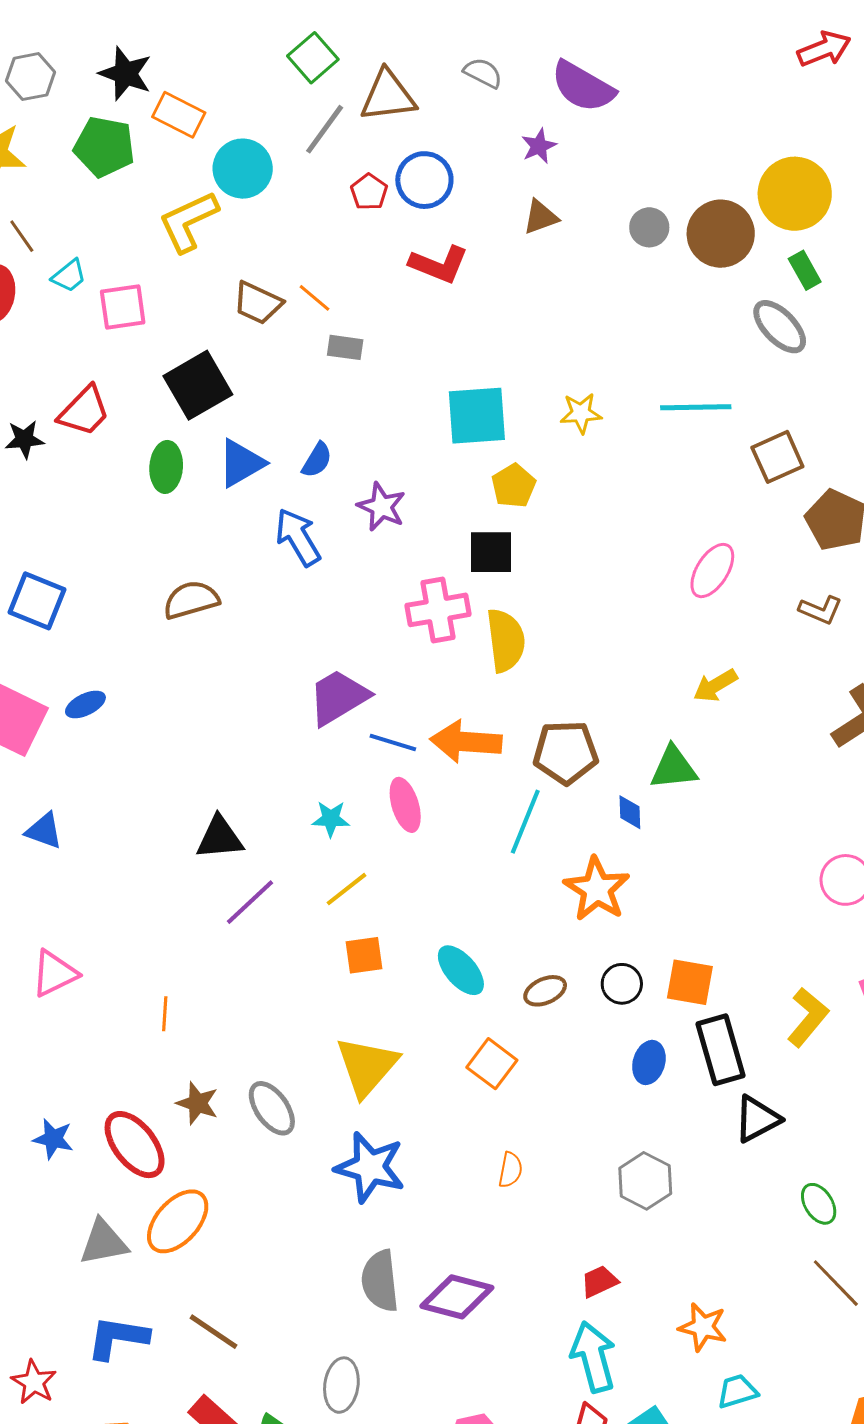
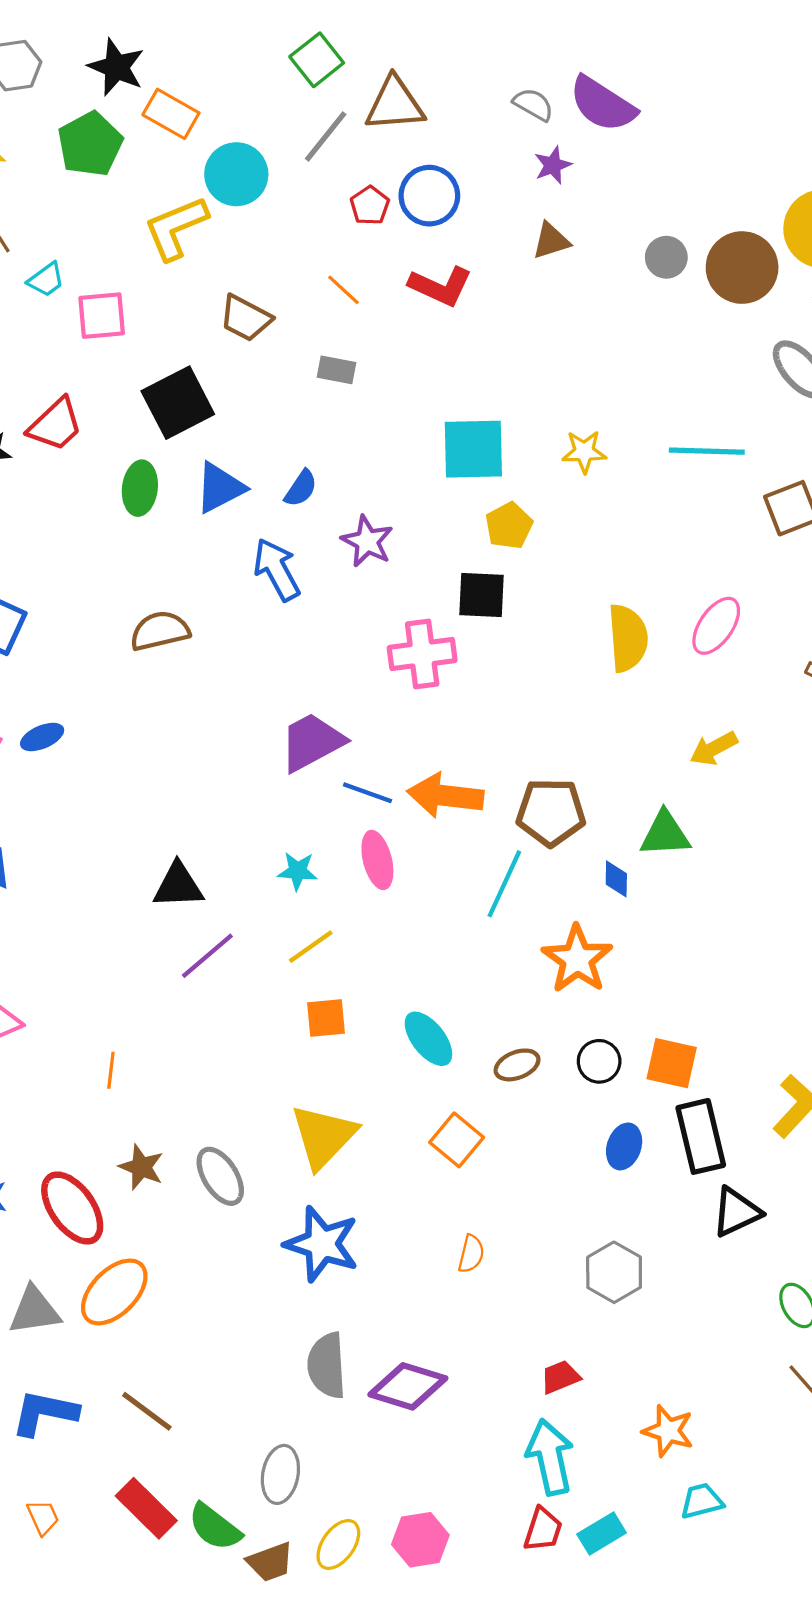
gray semicircle: (483, 73) -> (533, 104), moved
green pentagon: (104, 147) -> (90, 144), turned 30
orange line: (314, 298) -> (344, 290), moved
yellow semicircle: (506, 640) -> (628, 638), moved

